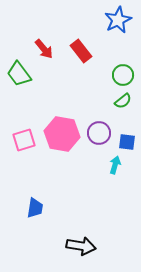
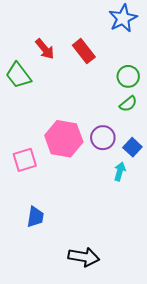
pink square: (24, 140) -> (25, 160), moved
blue square: (127, 142) -> (132, 147), turned 36

